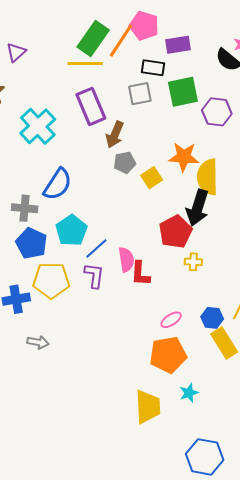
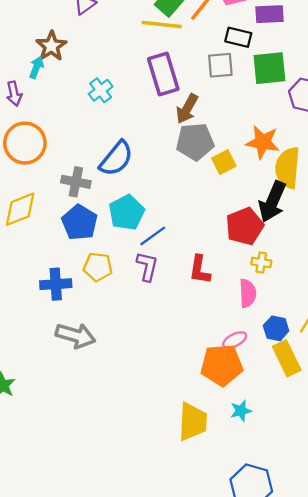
cyan cross: (38, 126) -> (101, 90), size x0.6
gray pentagon: (125, 163) -> (195, 142), size x1.5
pink semicircle: (126, 260) -> (248, 293), moved
yellow pentagon: (51, 280) -> (98, 267), size x0.7
pink ellipse: (171, 320) -> (235, 340), moved
gray arrow: (38, 342) -> (76, 336), size x1.6

